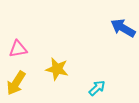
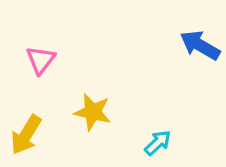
pink triangle: (18, 49) -> (41, 60), moved, turned -42

